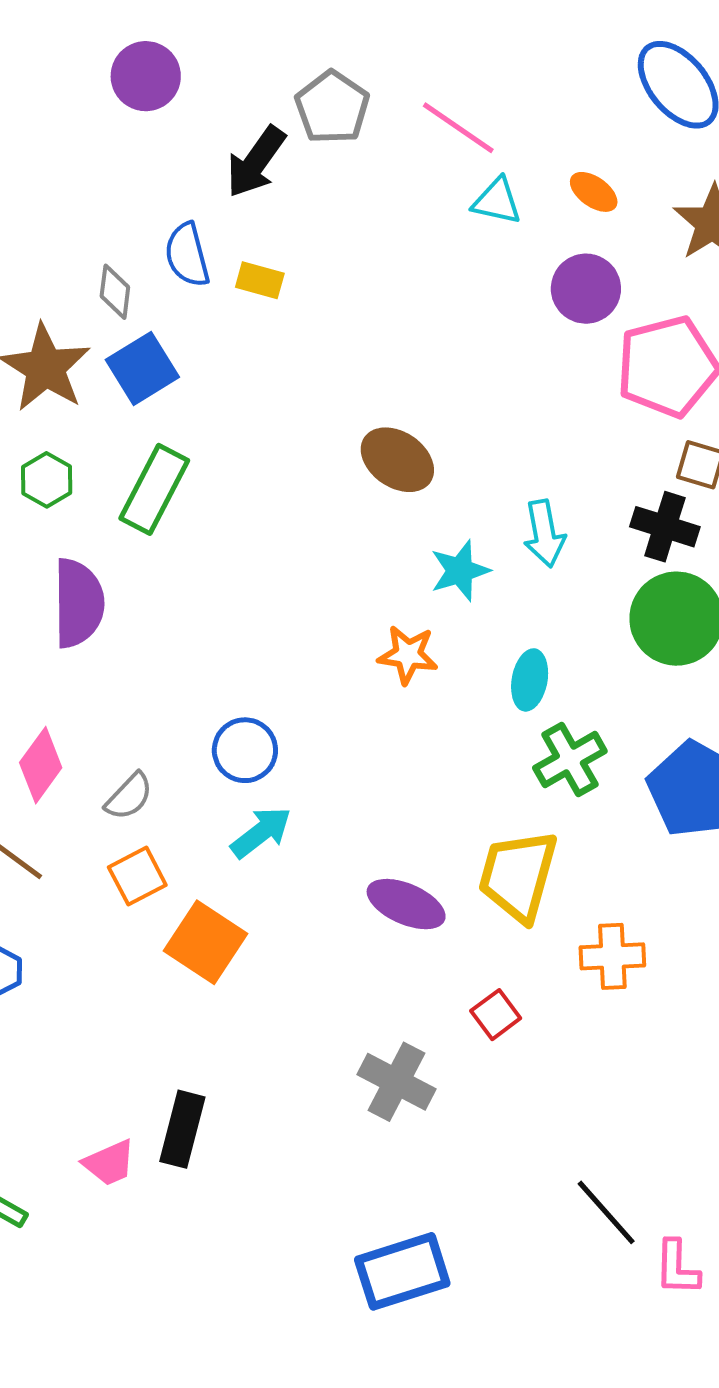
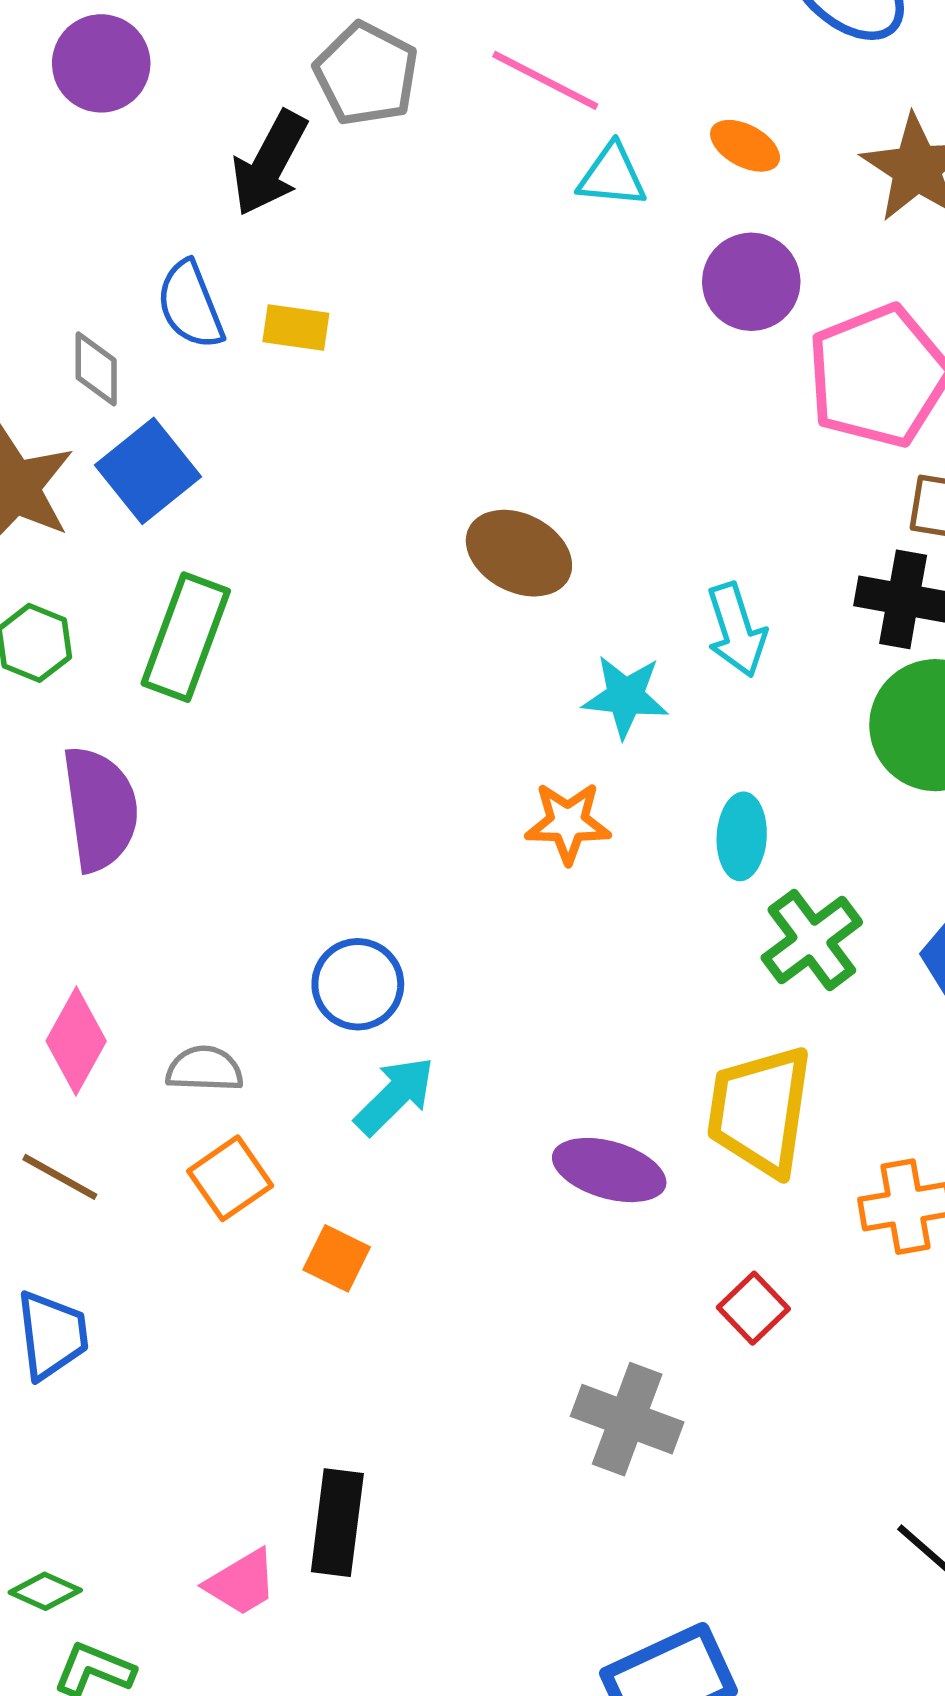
cyan star: (460, 571) -> (626, 696), turned 30
gray semicircle: (129, 796) -> (205, 1069), turned -124
orange square: (205, 942) -> (337, 1258), size x0.6

